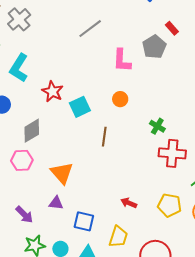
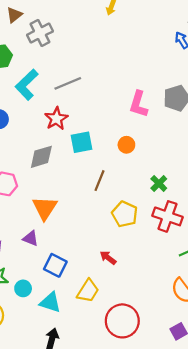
gray line: (90, 29) -> (68, 83), moved
gray diamond: (32, 131) -> (41, 157), moved
yellow pentagon: (169, 205) -> (125, 214), moved

